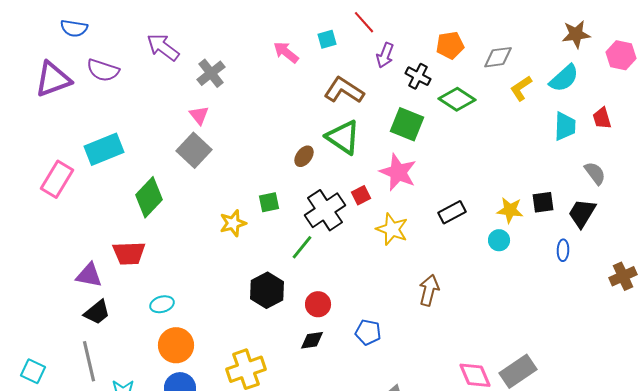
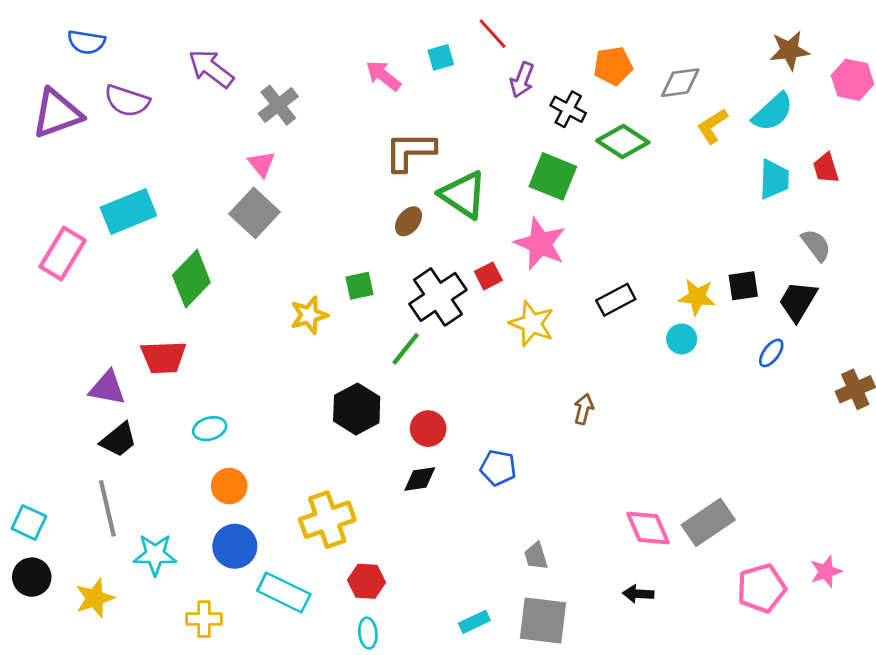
brown L-shape: (344, 90) -> (410, 151), moved, turned -33
blue ellipse: (563, 250) -> (771, 353), turned 35
brown arrow: (429, 290) -> (584, 409), size x0.7
orange circle: (176, 345) -> (229, 486), size x0.7

